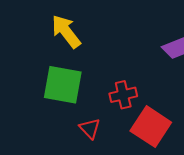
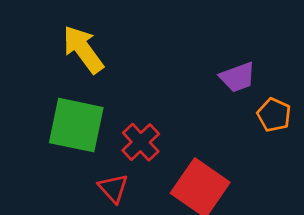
red cross: (123, 95) -> (141, 142), moved, turned -32

